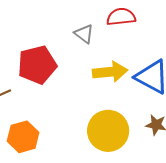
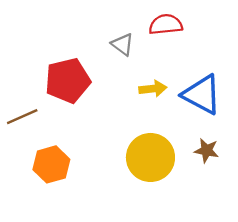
yellow arrow: (110, 72) -> (153, 89), size x0.7

